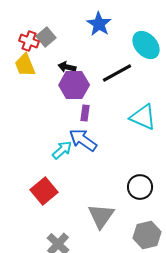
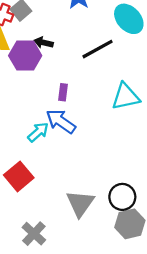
purple hexagon: (74, 85) -> (25, 56), moved
cyan triangle: (143, 117) -> (126, 97), turned -36
black circle: (140, 187) -> (122, 197), moved

